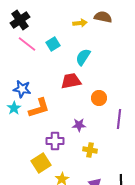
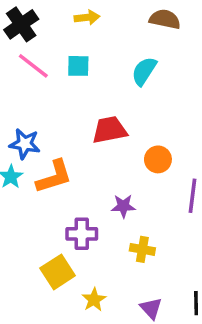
yellow arrow: (80, 23) -> (87, 17), moved
cyan square: (53, 44) -> (78, 66), turned 32
cyan semicircle: (83, 57) -> (144, 71), moved

